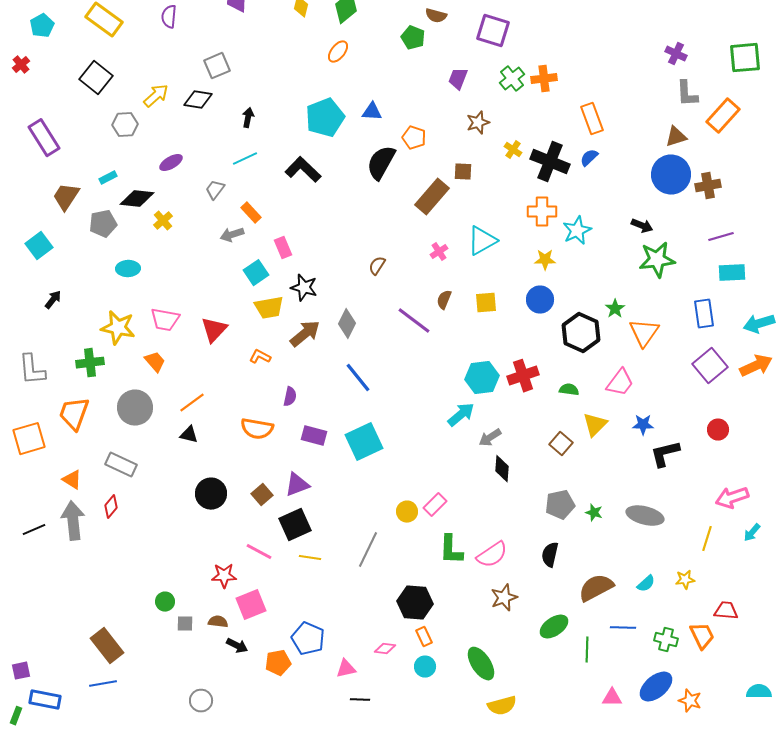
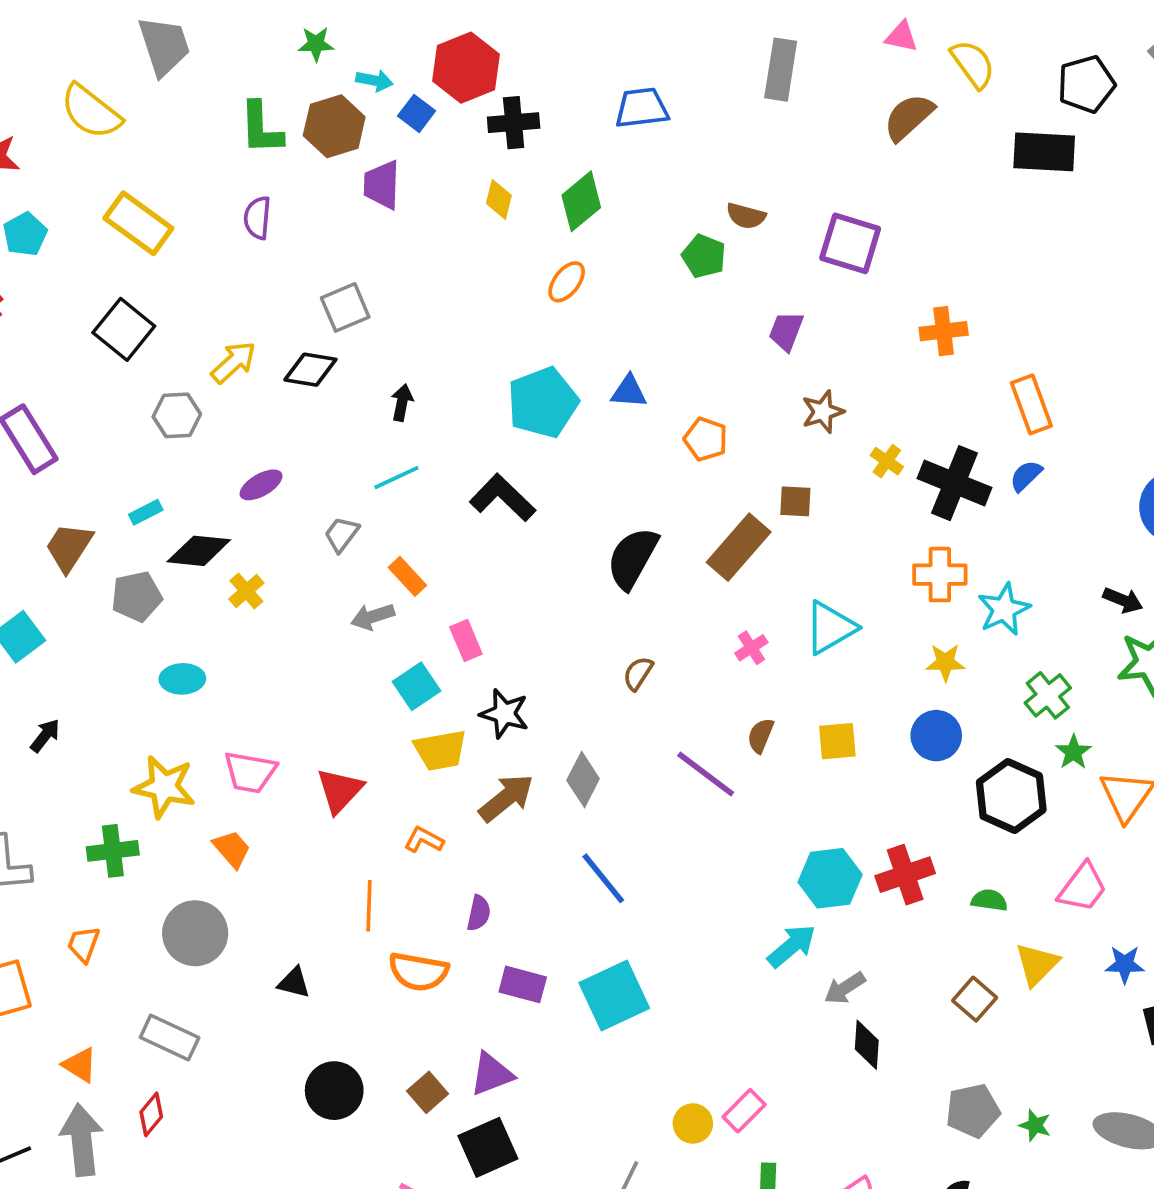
green cross: (512, 79) -> (1048, 695), moved
black semicircle: (381, 163) -> (632, 558), moved
orange line: (192, 403) -> (369, 906), moved, turned -52
orange trapezoid: (74, 414) -> (84, 944), size x0.6

